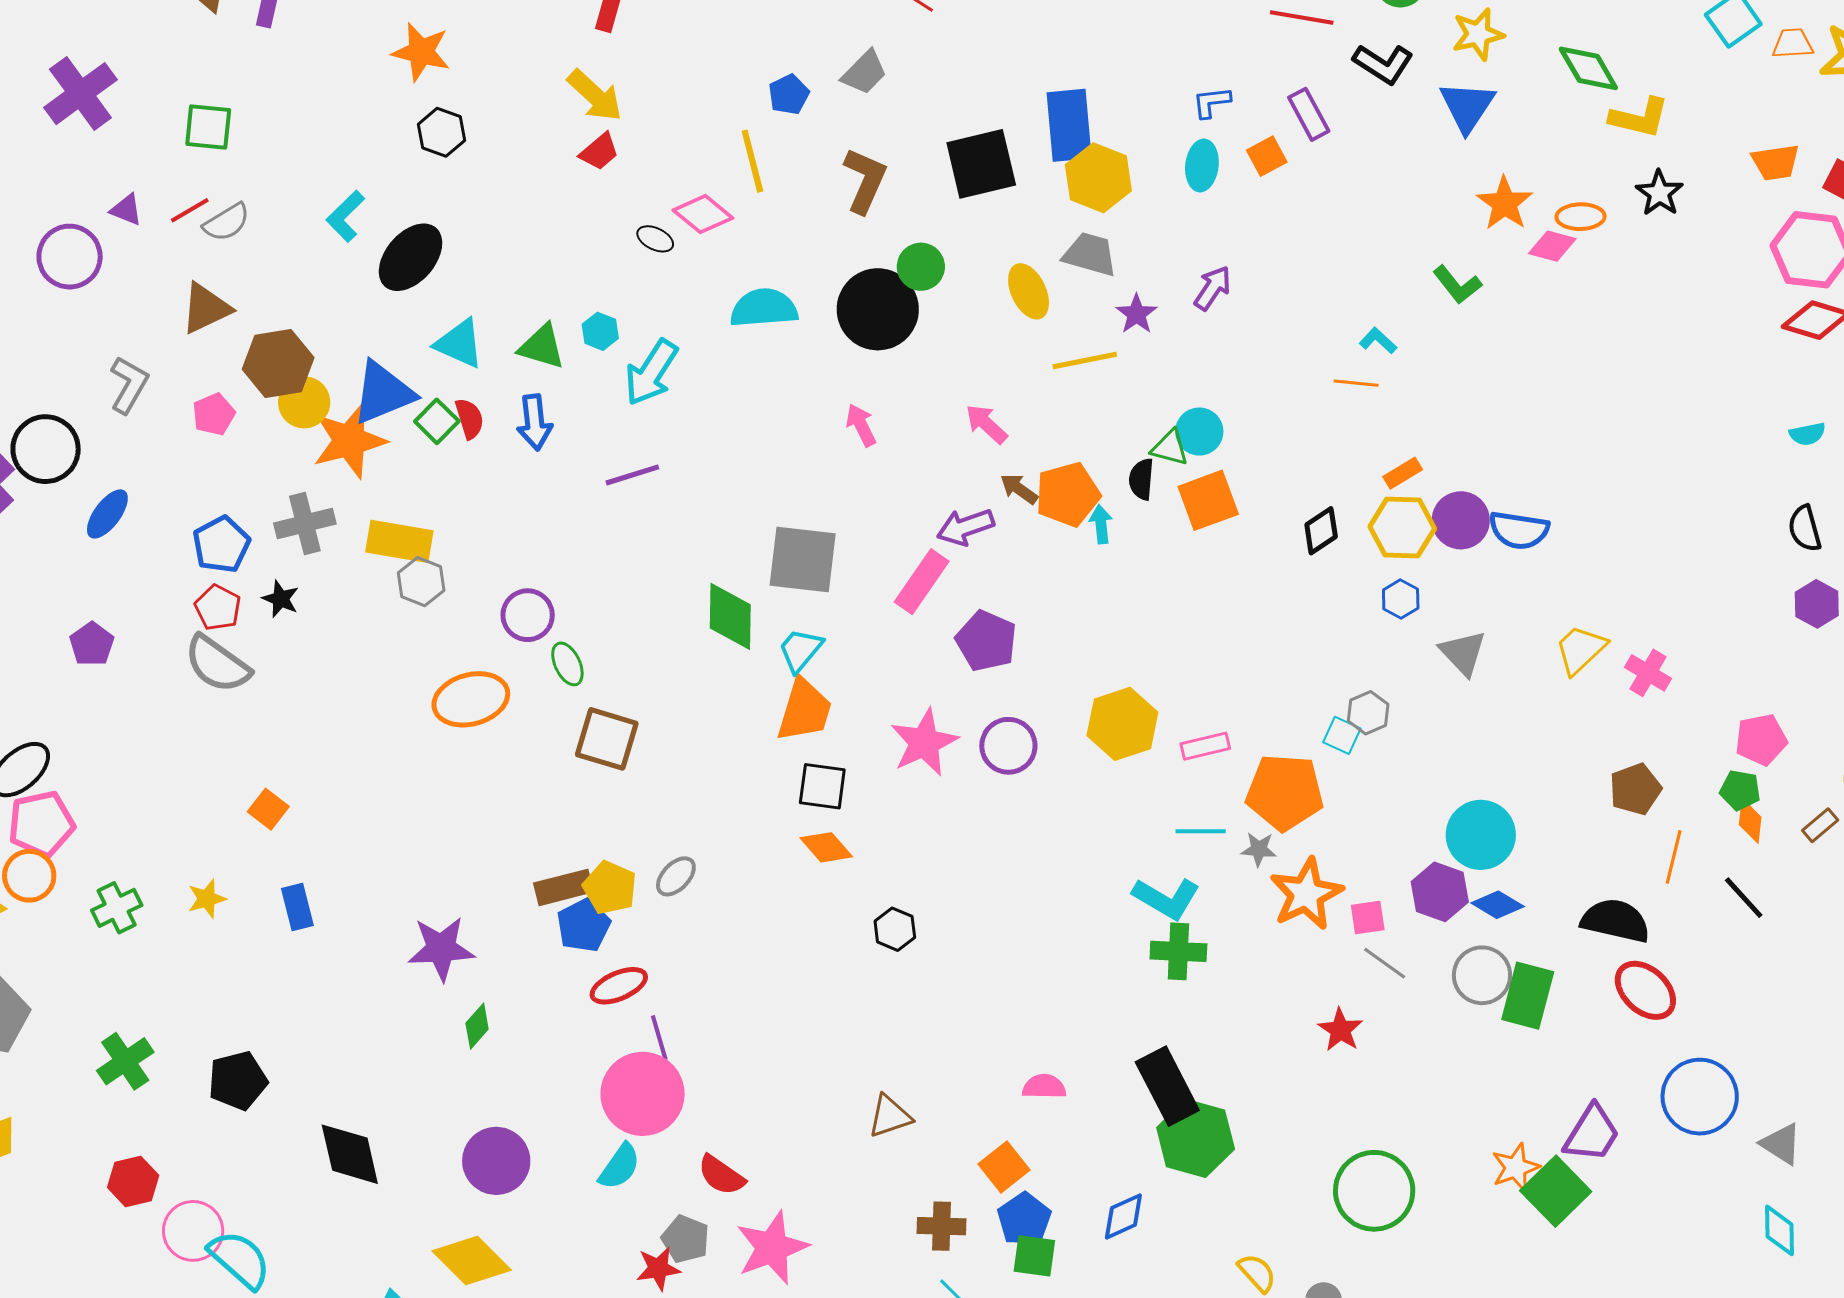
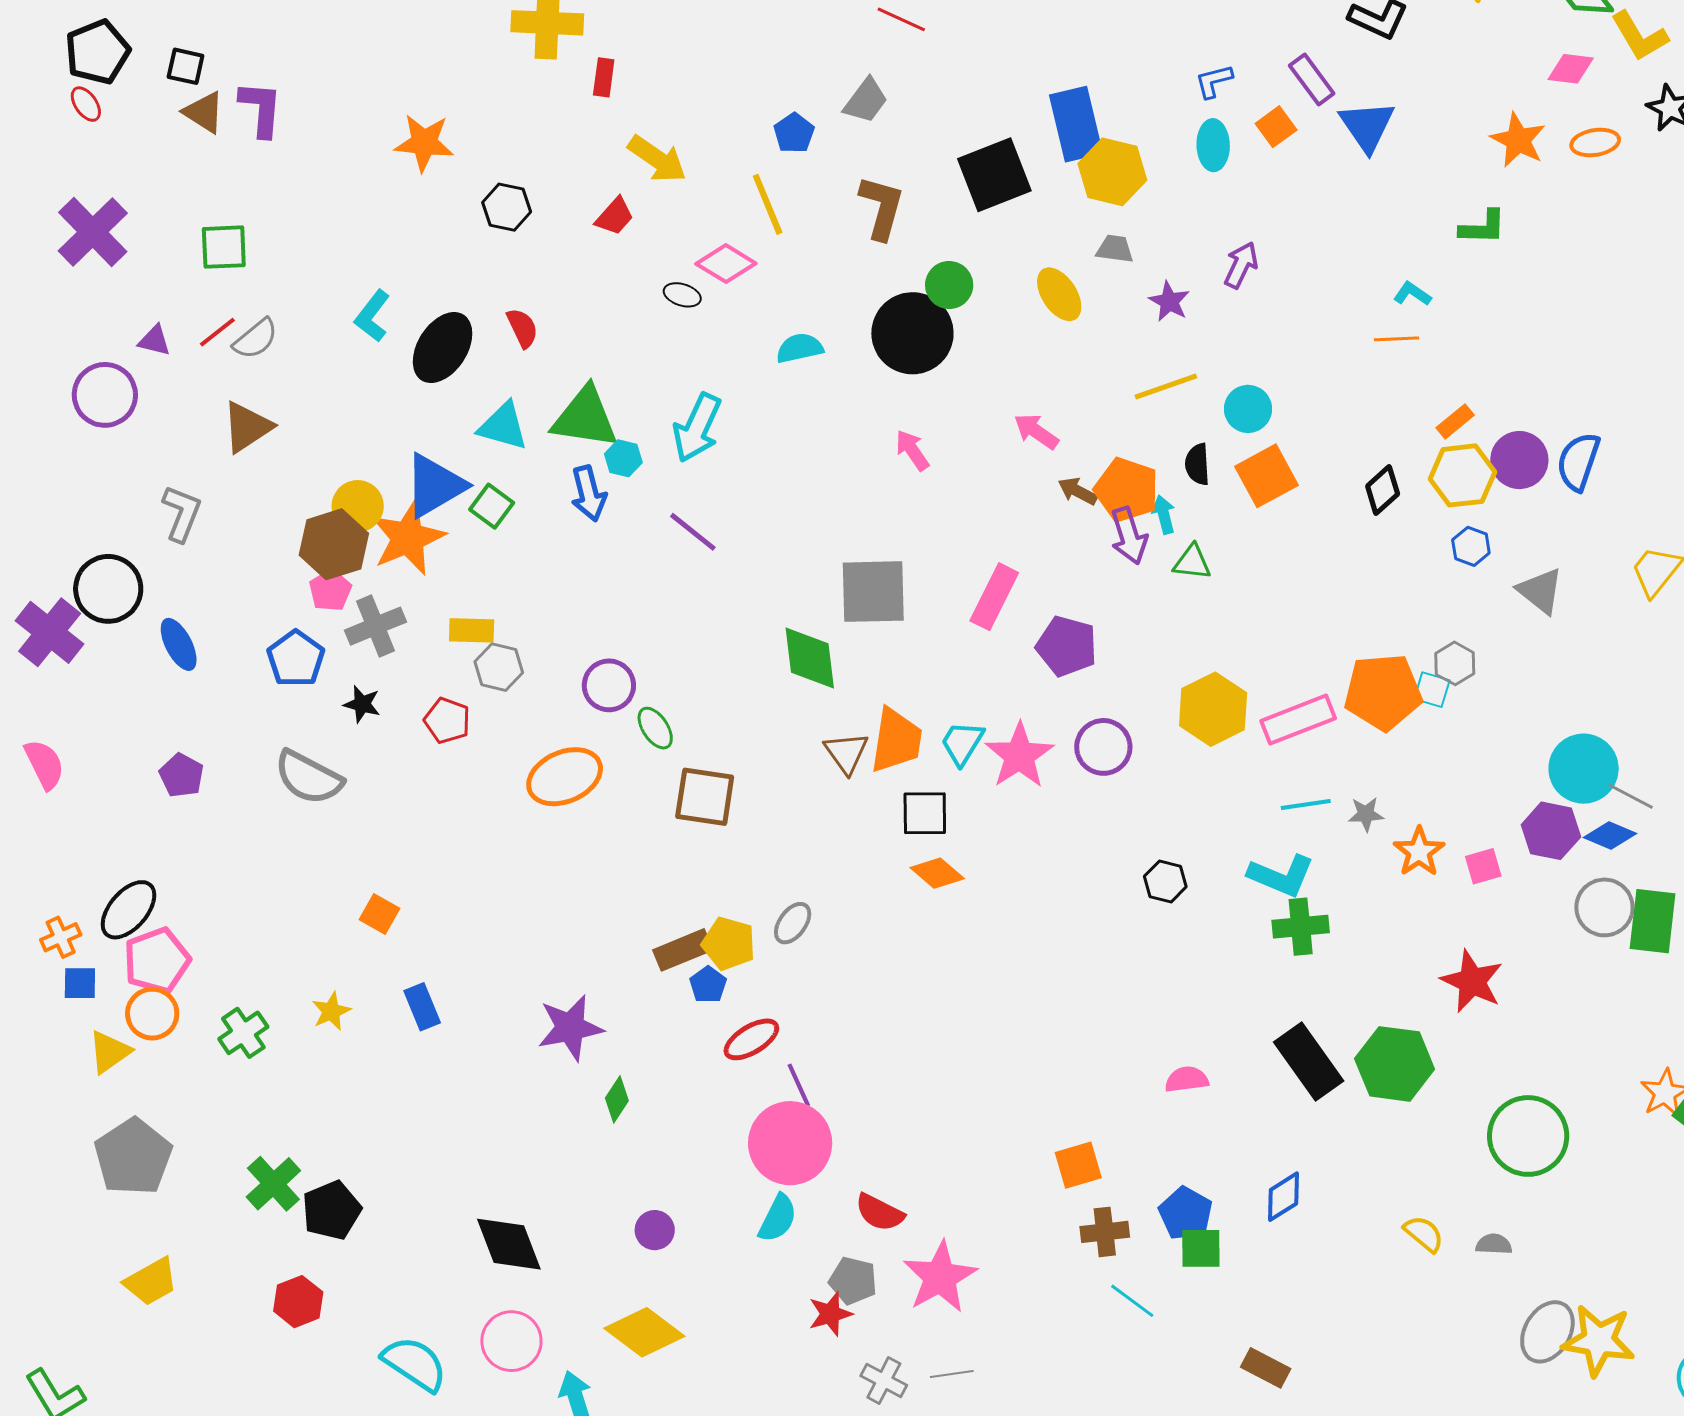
yellow arrow: (595, 95) -> (657, 159), moved
blue triangle: (1467, 106) -> (1367, 126), moved
yellow L-shape: (1639, 118) -> (1639, 36), turned 54
black hexagon: (442, 132) -> (507, 207), moved
pink diamond: (1552, 246) -> (1571, 69), moved
gray trapezoid: (1090, 254) -> (1115, 249), size x0.7
green L-shape: (1457, 285) -> (1483, 227), turned -42
cyan semicircle: (764, 308) -> (800, 348), size x0.7
cyan hexagon: (600, 331) -> (623, 458), moved
green triangle: (542, 347) -> (585, 418), size x1.4
yellow line: (1085, 361) -> (1166, 387), moved
brown hexagon: (278, 363) -> (334, 544), moved
pink pentagon: (214, 414) -> (330, 590), moved
red semicircle: (469, 419) -> (522, 328), moved
green triangle: (1170, 448) -> (1192, 562), moved
purple line: (632, 475) -> (693, 532), turned 64
orange pentagon: (1068, 494) -> (1127, 490), turned -30
blue ellipse: (107, 514) -> (179, 644), turned -56
purple arrow: (965, 527) -> (1129, 536), moved, turned -80
blue semicircle: (1519, 530) -> (1578, 462), turned 108
yellow rectangle: (399, 541) -> (472, 630), size x0.7
red pentagon: (218, 608) -> (447, 721), moved
cyan trapezoid: (800, 650) -> (962, 743), moved
pink rectangle: (1205, 746) -> (1298, 720), size x1.5
orange pentagon: (1285, 792) -> (1383, 692), moved
orange star: (1306, 894) -> (1419, 852), size x0.7
blue pentagon: (584, 925) -> (708, 985), size x0.7
black hexagon: (895, 929) -> (1165, 882), moved
gray line: (1385, 963) -> (1631, 796), moved
red star: (1340, 1030) -> (1472, 981), size x1.4
black pentagon: (238, 1081) -> (332, 1210), moved
brown triangle: (890, 1116) -> (846, 753), moved, turned -39
green hexagon: (1196, 1138) -> (1395, 1064), moved
purple circle: (496, 1161) -> (655, 1230), size x0.6
orange square: (1004, 1167) -> (1078, 1165), moved, turned 30
pink circle: (193, 1231) -> (511, 1341), moved

